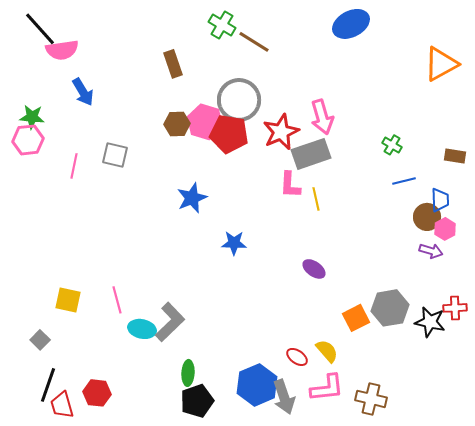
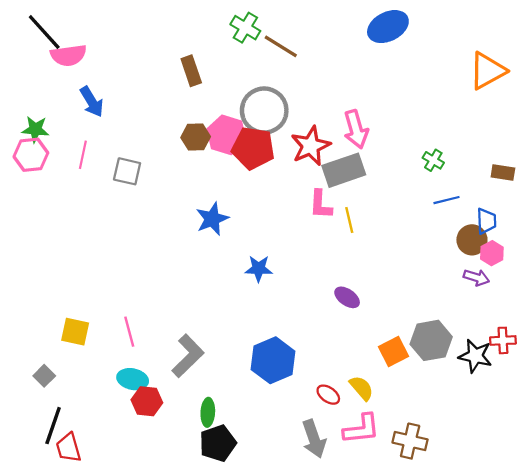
pink line: (74, 166) -> (83, 155), moved
cyan ellipse: (142, 329) -> (133, 379), moved
blue hexagon: (257, 385) -> (273, 360), moved
red hexagon: (97, 393) -> (147, 401), moved

